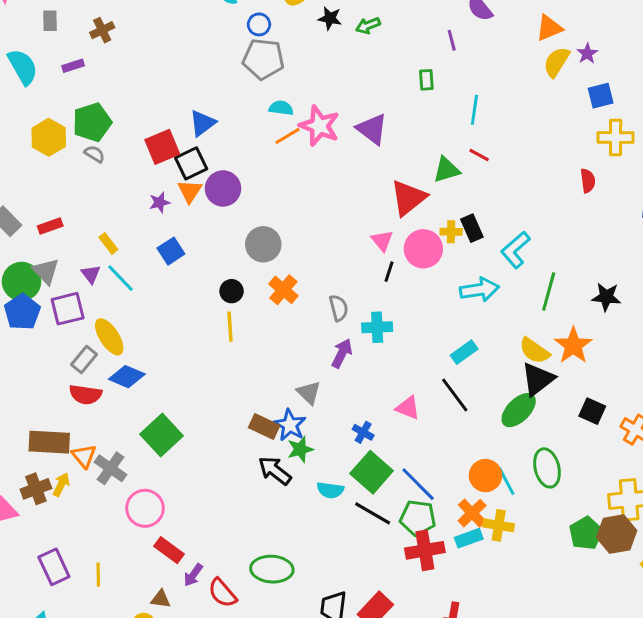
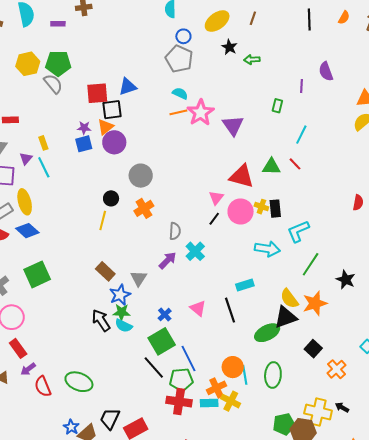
gray semicircle: (94, 154) -> (53, 84), size x1.5
purple circle: (223, 188) -> (114, 142), moved
red triangle: (408, 198) -> (242, 176), turned 36
blue square: (171, 251) -> (84, 144), moved
cyan cross: (377, 327) -> (195, 251), turned 30
brown rectangle: (264, 426) -> (105, 271), moved
cyan semicircle: (330, 490) -> (124, 326), moved
green pentagon: (418, 518) -> (181, 380), turned -30

